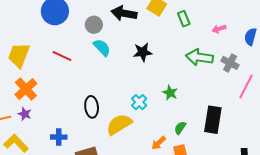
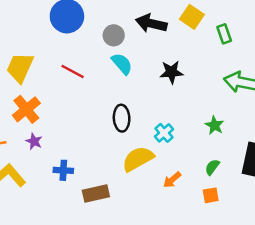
green star: (170, 93) -> (215, 125), moved
black ellipse: (92, 107) -> (122, 118), moved
purple star: (25, 114) -> (34, 141), moved
orange arrow: (159, 143) -> (172, 180), moved

